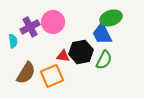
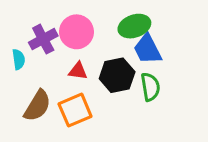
green ellipse: (111, 18) -> (134, 26), moved
red triangle: (63, 56) -> (78, 71), moved
green semicircle: (104, 60) -> (150, 87), turned -36

